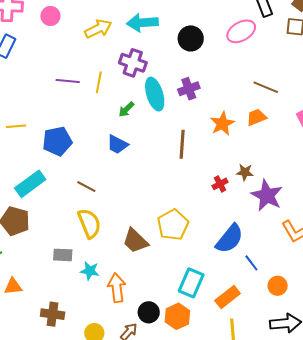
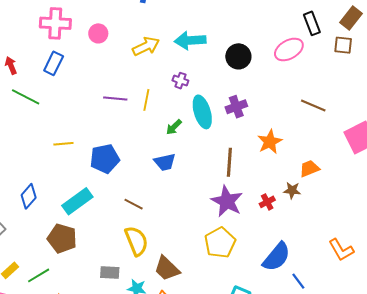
purple cross: (133, 63) -> (180, 81), size x0.6
orange trapezoid: (257, 117) -> (309, 169), moved
blue trapezoid: (117, 144) -> (165, 162), turned -40
purple star: (267, 195) -> (227, 201), moved
brown trapezoid: (135, 241) -> (167, 268), moved

